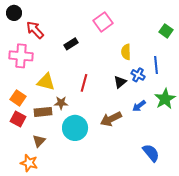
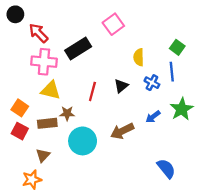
green square: (166, 31) -> (177, 47), moved
black rectangle: (71, 44) -> (78, 48), size x1.6
pink cross: (21, 56) -> (44, 62), moved
black triangle: (120, 82) -> (121, 86), moved
orange star: (29, 163) -> (32, 180), turned -30

